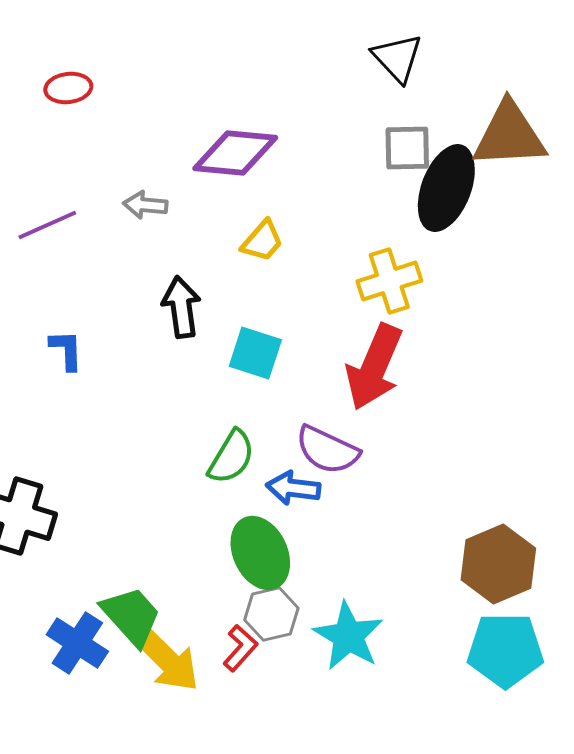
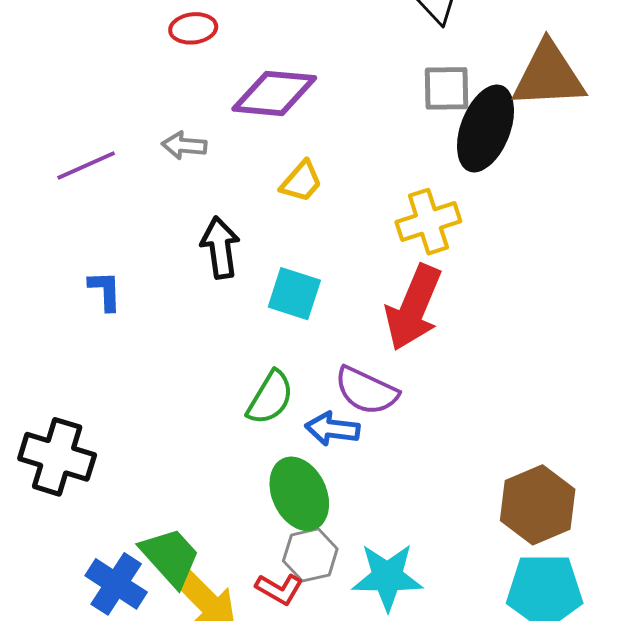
red ellipse: (68, 88) -> (193, 28), moved
cyan star: (348, 636) -> (387, 577), turned -30
red L-shape: (240, 648) -> (279, 589), turned 78

